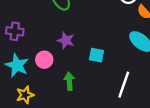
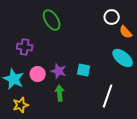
purple cross: (15, 31) -> (25, 47), moved
purple star: (66, 40) -> (59, 71), moved

